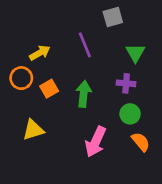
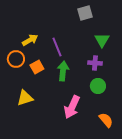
purple line: (85, 45) -> (57, 47), moved
orange semicircle: (141, 142) -> (106, 120), moved

